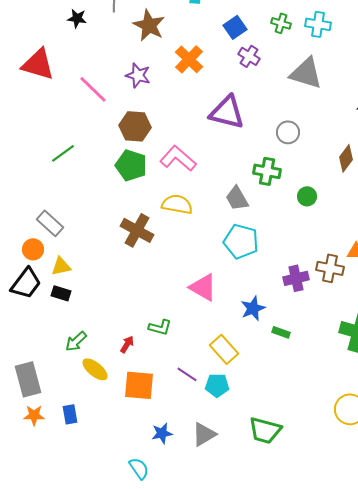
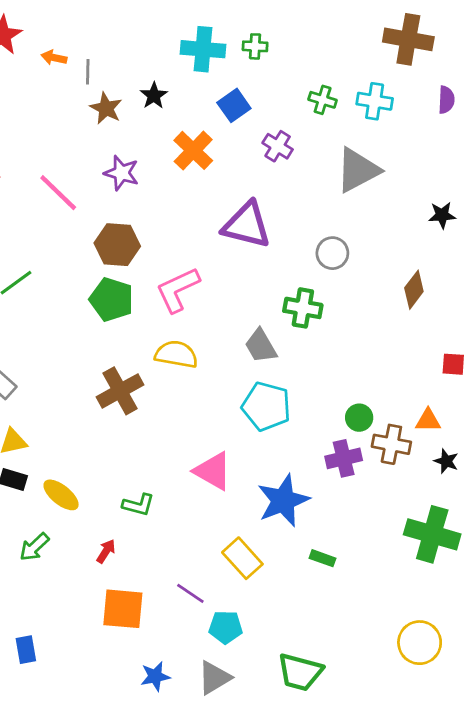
black star: (77, 18) -> (154, 96), moved, turned 30
brown star: (149, 25) -> (106, 108), moved, size x0.7
blue square: (235, 27) -> (234, 105), moved
gray triangle: (306, 73) -> (358, 170), turned -45
pink L-shape: (178, 158) -> (178, 290), turned -66
green circle: (307, 196) -> (359, 418), moved
brown cross: (137, 230) -> (120, 391), turned 32
blue star: (253, 308) -> (283, 501), size x1.5
green L-shape: (160, 327) -> (138, 505), moved
green rectangle: (281, 332) -> (323, 558), moved
yellow ellipse: (95, 369) -> (61, 495), moved
cyan pentagon: (217, 385) -> (226, 627), moved

